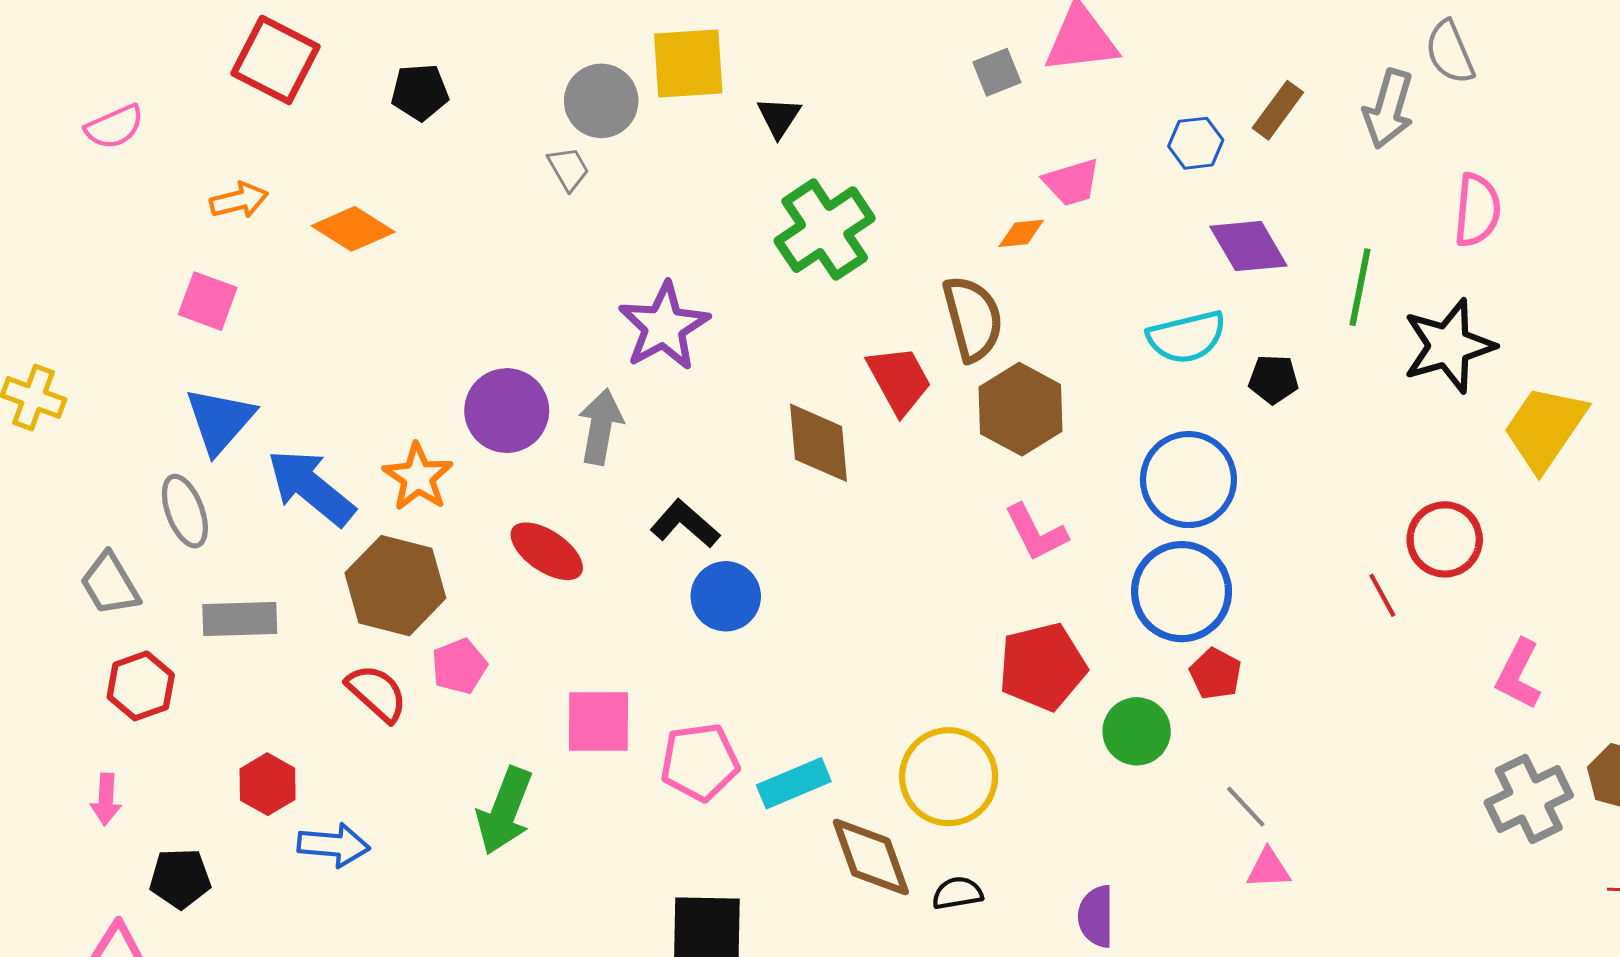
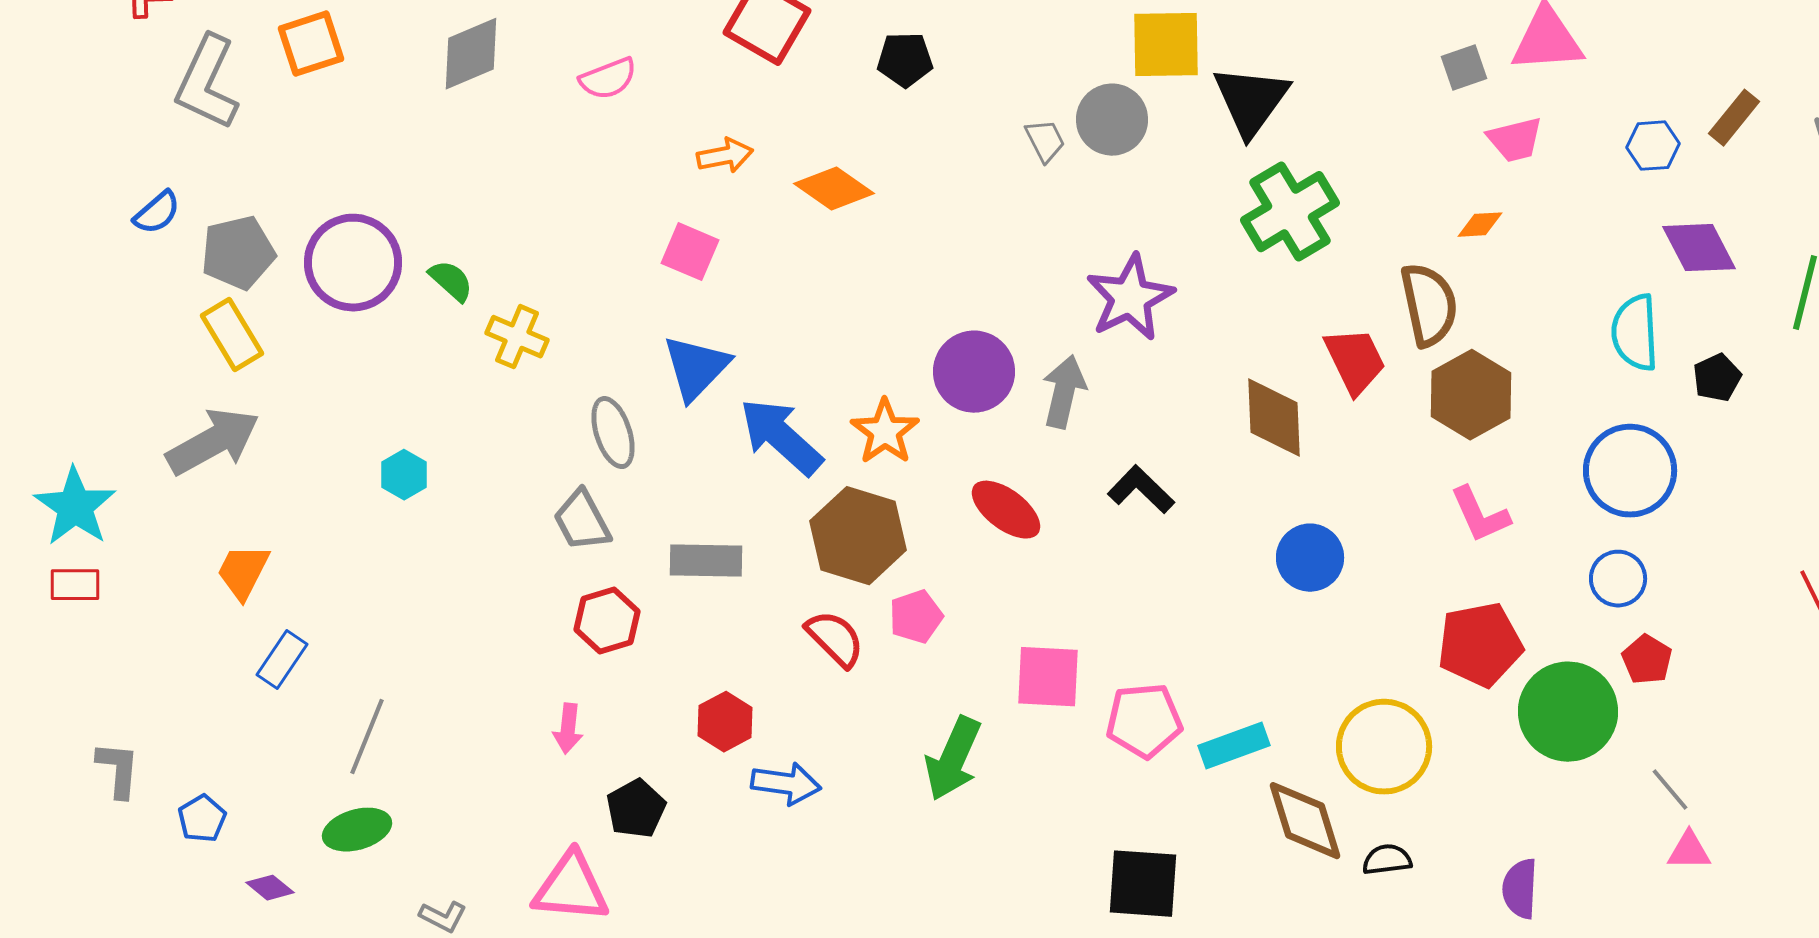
gray circle: (601, 101) -> (1112, 120), moved
black triangle: (779, 117) -> (1251, 101), size x1.8
pink trapezoid: (1072, 182) -> (1515, 140), moved
cyan semicircle: (1187, 337) -> (1635, 333), turned 98
black pentagon: (1273, 379) -> (1717, 378), turned -30
gray ellipse: (185, 511) -> (613, 433), moved
blue circle: (1182, 592) -> (1618, 579), size x0.6
blue circle: (726, 596) -> (1310, 558), moved
green circle: (1137, 731) -> (1568, 712), size x1.5
black pentagon: (180, 878) -> (636, 809), turned -30

